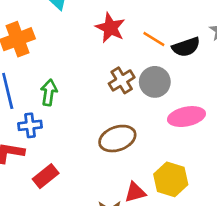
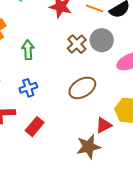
green arrow: (49, 92) -> (28, 50), moved
blue cross: (30, 125) -> (28, 88), moved

